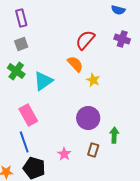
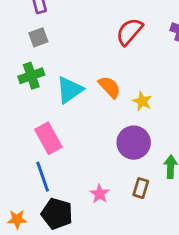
orange semicircle: (75, 64) -> (109, 87), moved
green cross: (16, 71) -> (31, 76), turned 36
yellow star: (93, 80) -> (142, 101), moved

